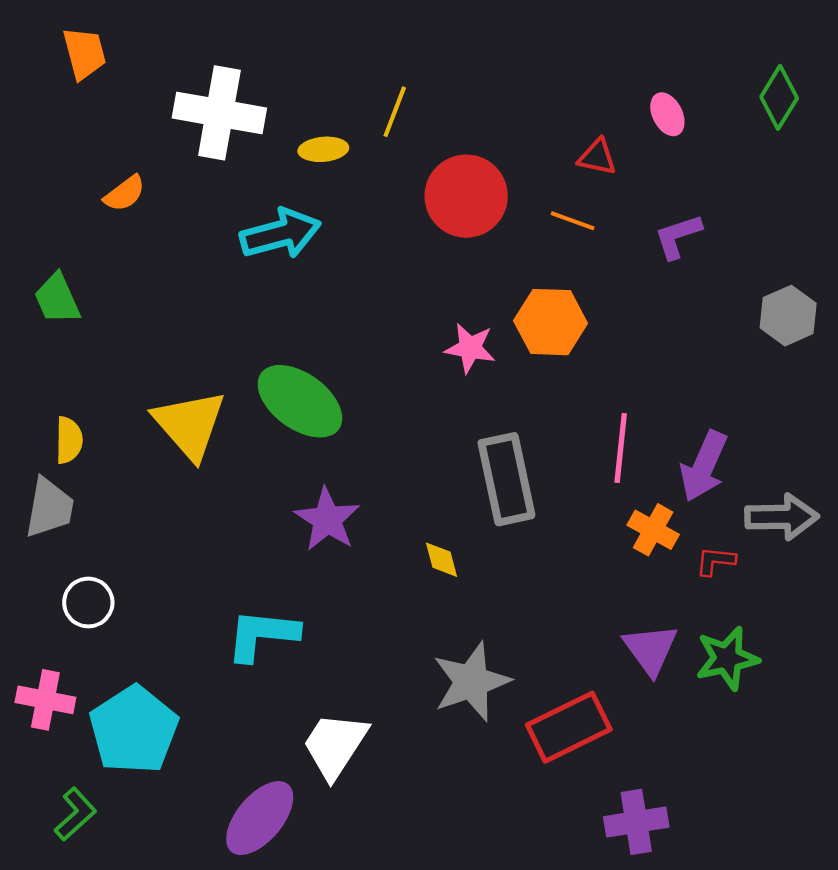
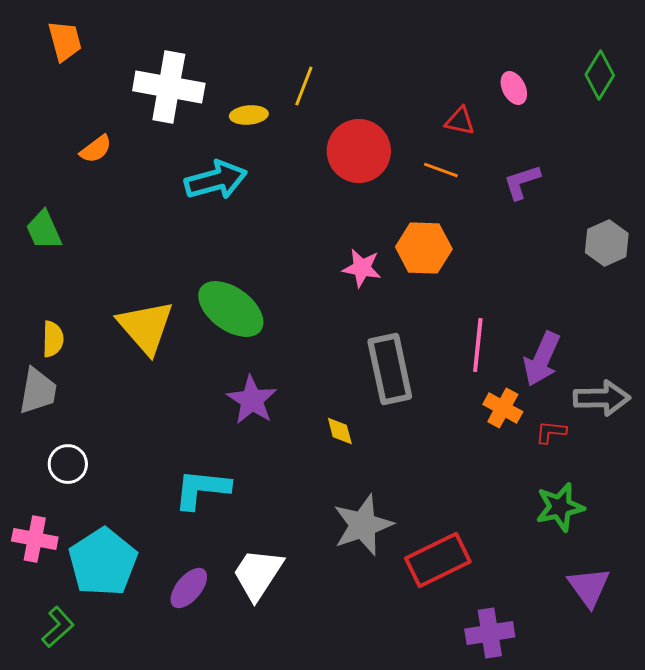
purple triangle: (651, 649) -> (589, 587), moved
purple ellipse: (260, 818) -> (189, 588), moved, size x0.7

